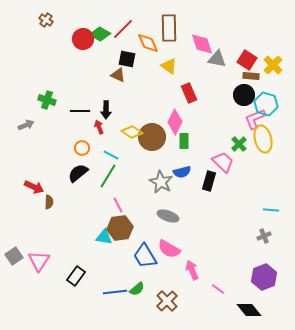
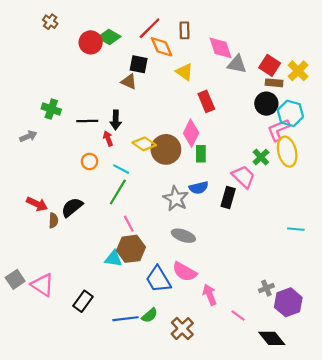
brown rectangle: (169, 28) -> (184, 30), size x0.6
red line: (123, 29) -> (150, 28), moved
black semicircle: (78, 173) -> (72, 207), moved
gray cross: (264, 236) -> (266, 288), moved
pink triangle: (39, 261) -> (43, 285), turned -30

